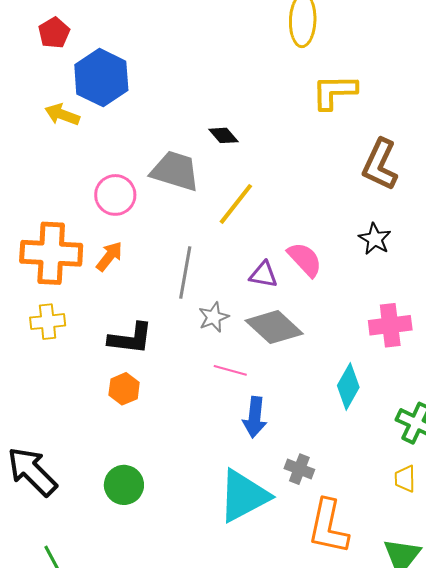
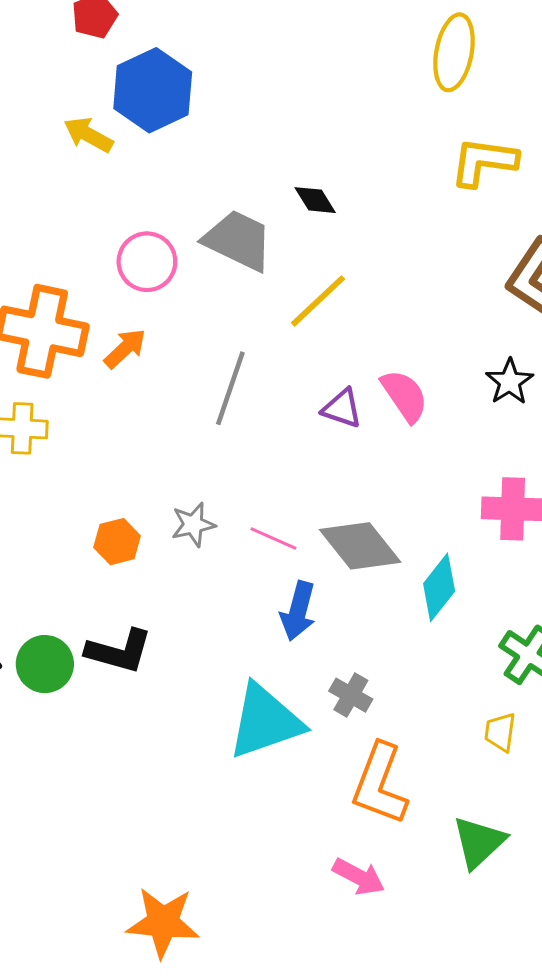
gray star: (214, 317) -> (193, 525), moved
gray diamond: (274, 327) -> (360, 546), moved
black L-shape: (131, 338) -> (119, 651), moved
green circle: (124, 485) -> (45, 664), moved

